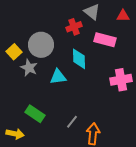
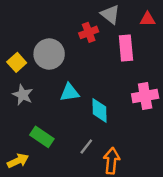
pink rectangle: (105, 40) -> (126, 48), turned 70
cyan diamond: (79, 59) -> (100, 110), moved
gray star: (29, 68) -> (23, 95), moved
yellow arrow: (15, 134) -> (18, 161), turned -36

